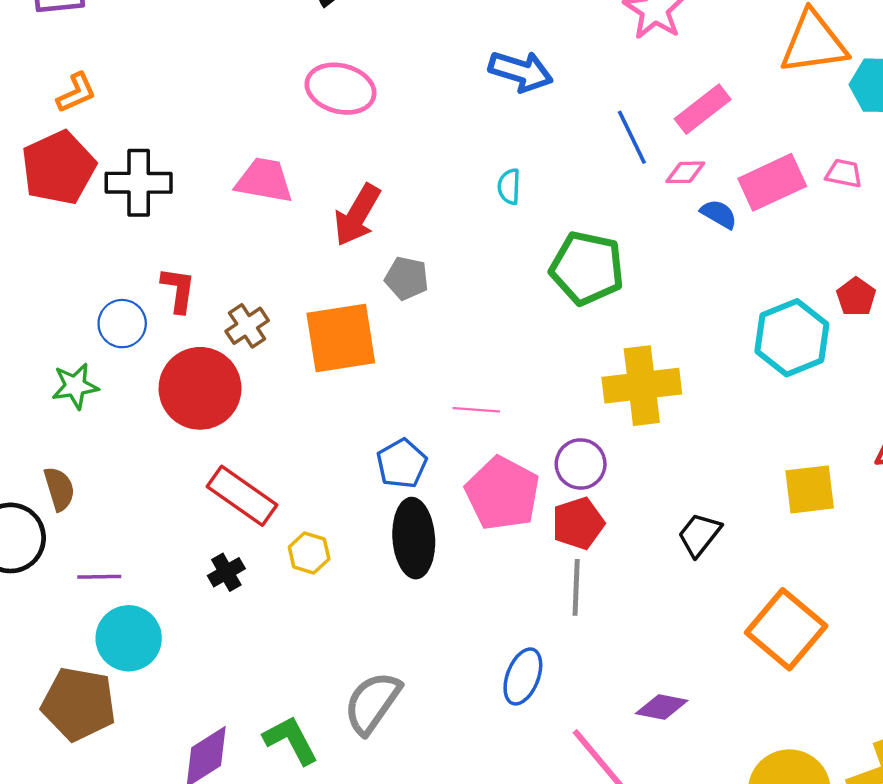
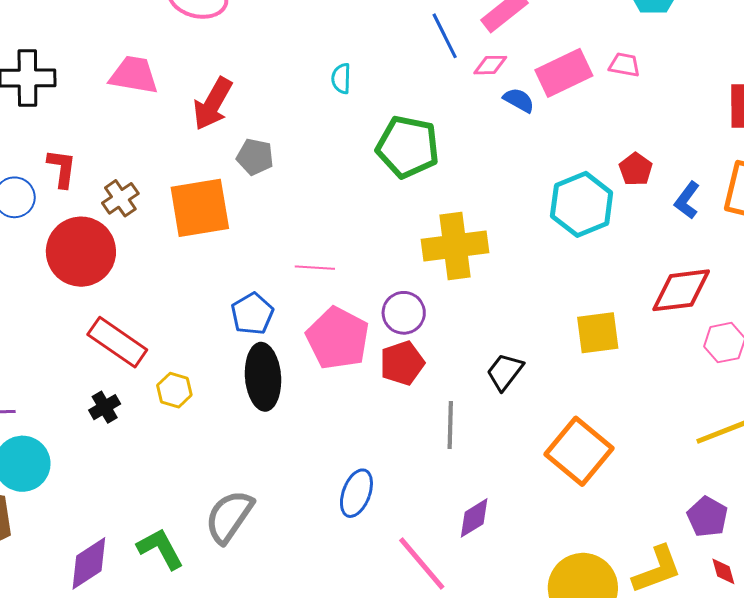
gray line: (576, 587) -> (450, 425), moved
purple diamond: (662, 707) -> (474, 518), turned -42

